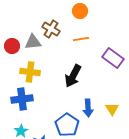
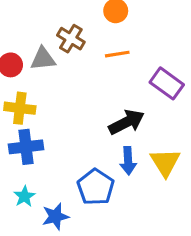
yellow cross: (30, 72) -> (20, 108), moved
black arrow: (73, 76) -> (127, 122), moved, turned -145
yellow triangle: (112, 109) -> (165, 162), size x1.5

